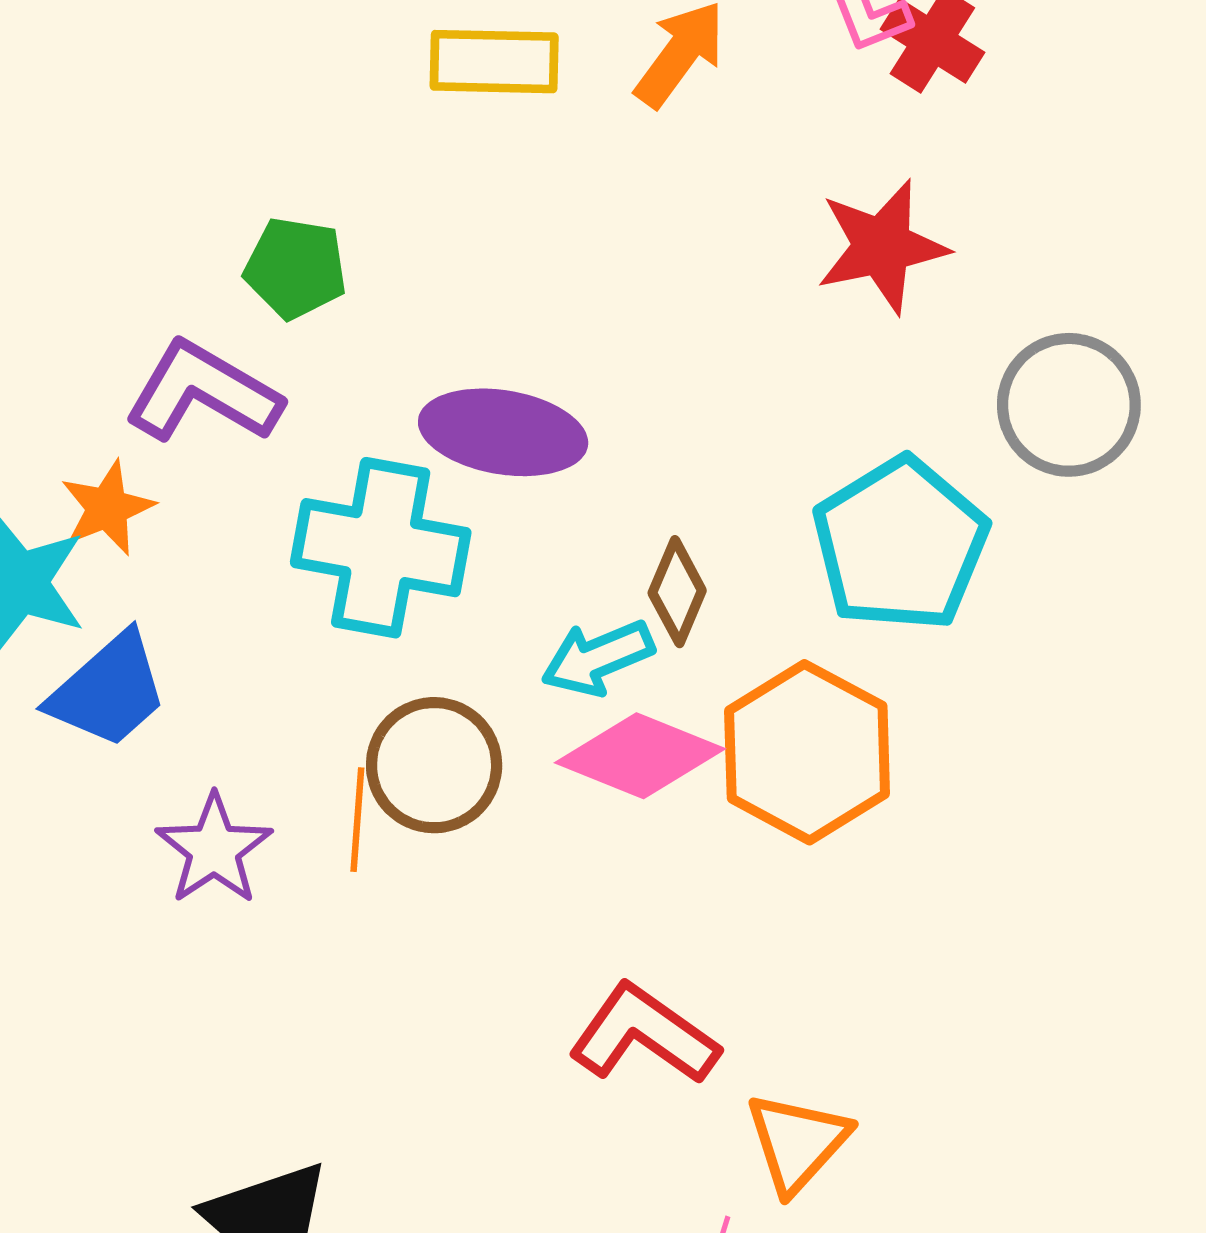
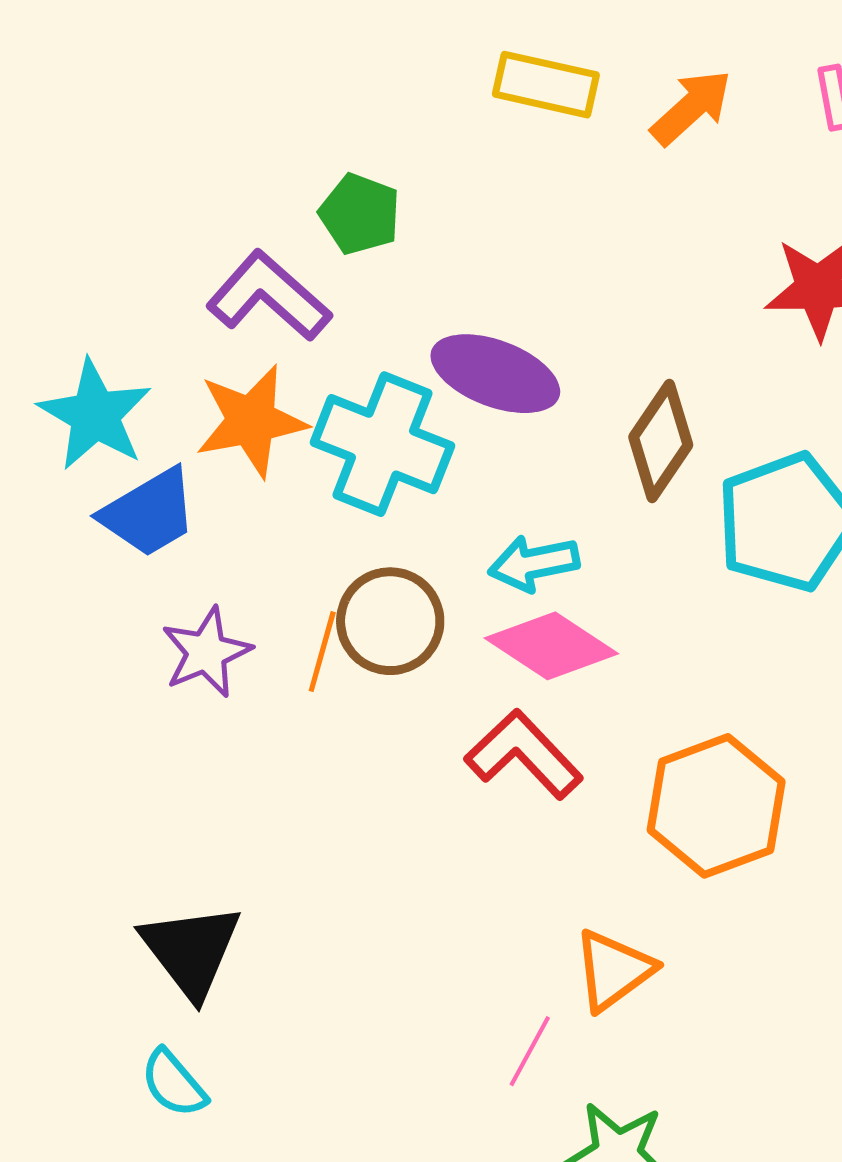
orange star: (107, 508) -> (251, 421), moved, size x1.5
brown diamond: (677, 592) -> (661, 441), moved, size x1.4
orange hexagon: (807, 752) -> (716, 806), moved
red L-shape: (644, 1034) -> (524, 754), moved

